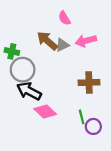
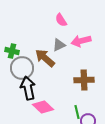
brown arrow: (47, 41) -> (45, 58), moved
black arrow: (29, 91) -> (28, 88), turned 50

